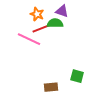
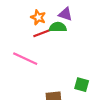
pink line: (29, 39) -> (25, 59), moved

